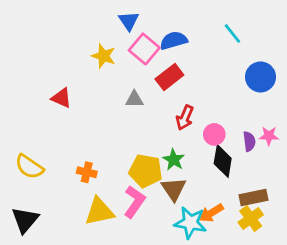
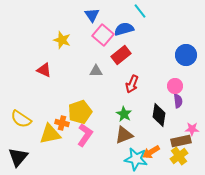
cyan line: (232, 34) -> (140, 11), moved
yellow star: (104, 56) -> (62, 40), moved
pink circle: (214, 134) -> (175, 86), moved
pink star: (269, 136) -> (192, 129), moved
yellow pentagon: (146, 171) -> (80, 112), moved, turned -30
brown triangle: (174, 189) -> (124, 135), turned 42
pink L-shape: (134, 202) -> (85, 135), moved
yellow triangle: (99, 211) -> (50, 134), moved

